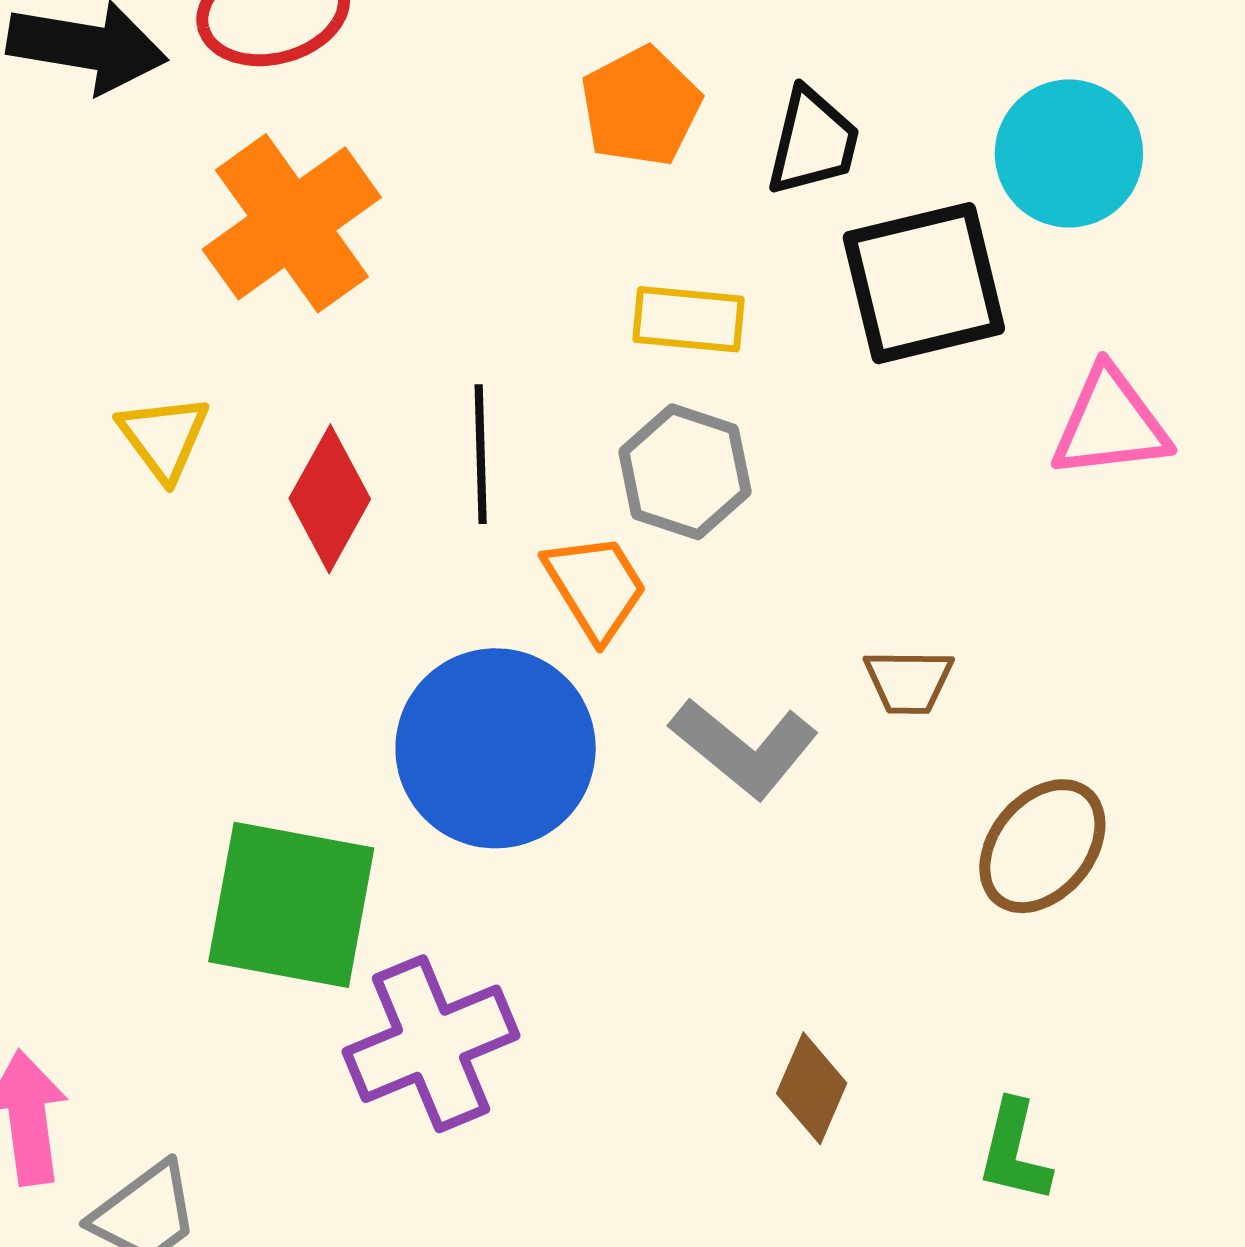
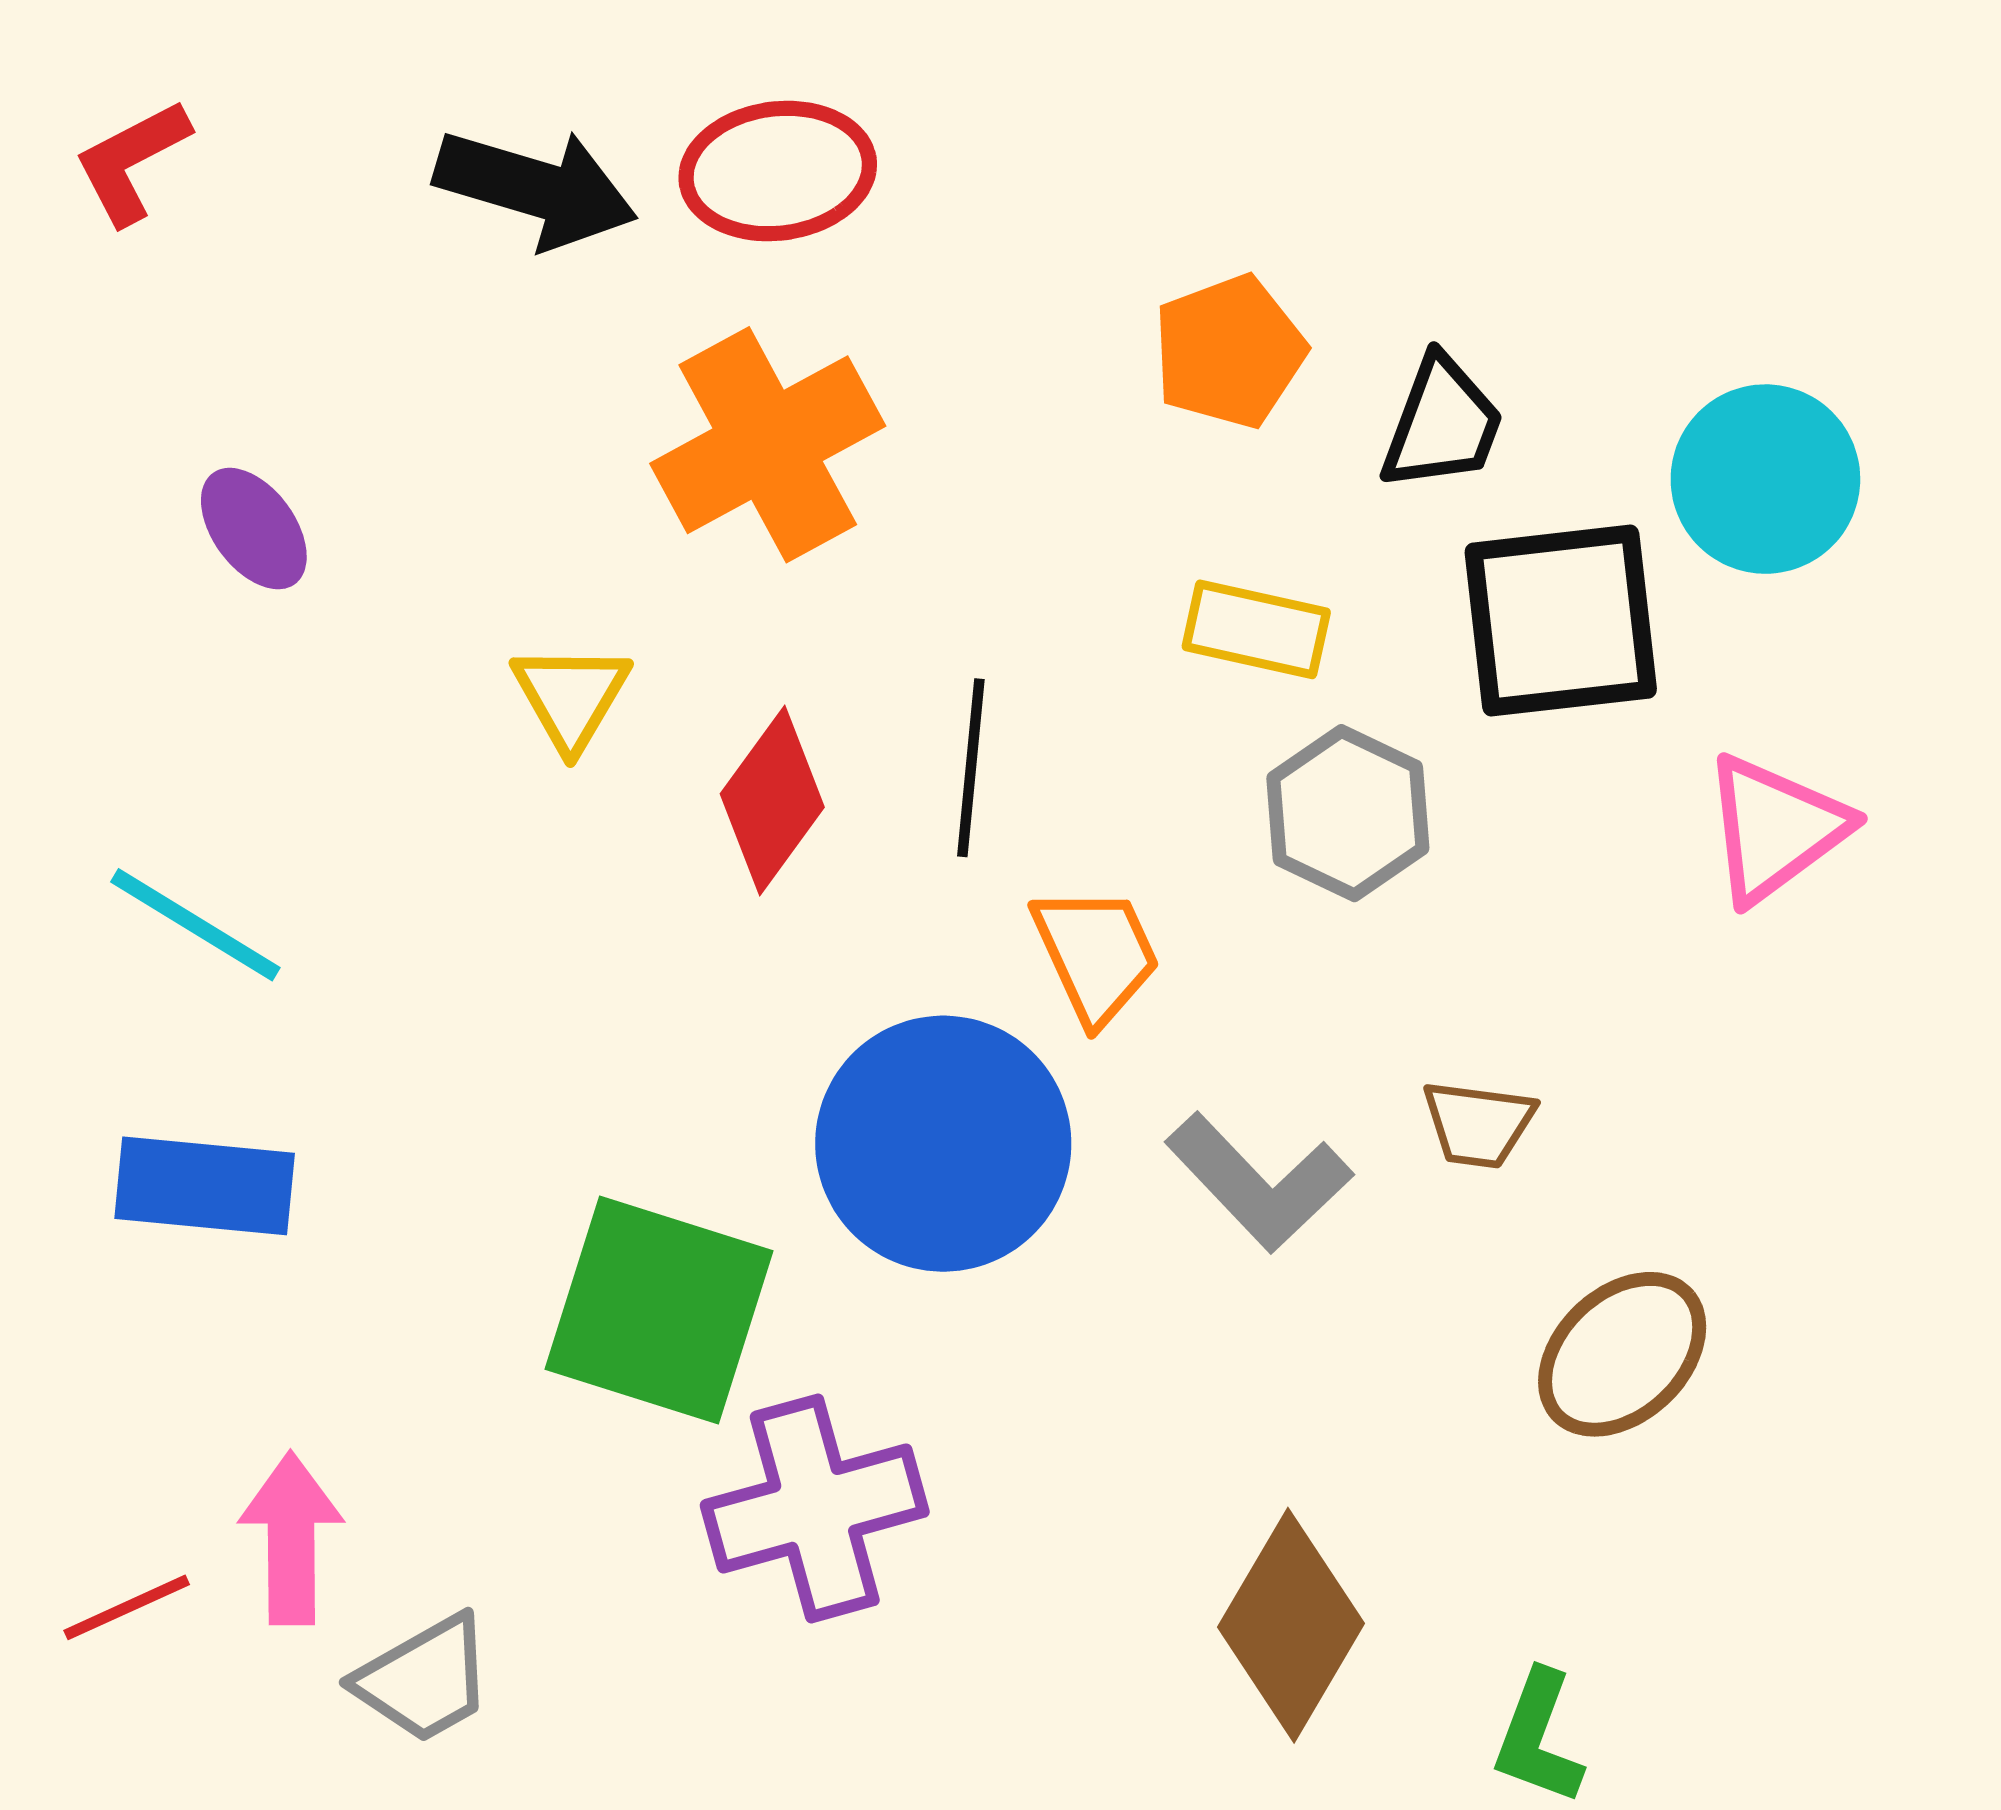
pink triangle: (1110, 424) -> (1775, 828), turned -37
gray hexagon: (685, 472) -> (1348, 813), moved
brown diamond: (812, 1088) -> (1291, 1625), size x1.6

